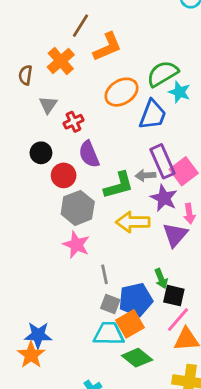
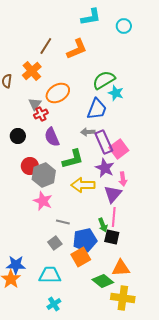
orange L-shape: (107, 47) -> (77, 49), moved
orange ellipse: (122, 92) -> (58, 93), moved
gray triangle: (48, 105) -> (35, 104), moved
red circle: (64, 175) -> (30, 166), moved
gray arrow: (146, 175) -> (88, 132), moved
gray line: (105, 274) -> (63, 222), turned -64
gray square: (110, 304) -> (55, 243), moved, turned 32
pink line: (178, 320) -> (114, 217), moved, turned -36
cyan trapezoid: (109, 334) -> (50, 275), moved
green diamond: (137, 358) -> (103, 281), moved

